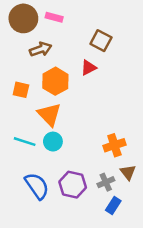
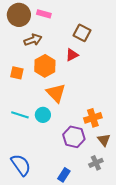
orange triangle: (49, 114) -> (56, 93), moved
gray cross: (106, 182) -> (96, 163), moved
purple hexagon: (73, 185) -> (74, 137), moved
blue semicircle: (37, 186) -> (21, 165), moved
blue rectangle: (113, 206) -> (64, 175), moved

